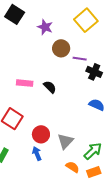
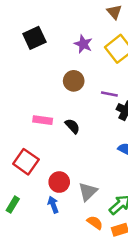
black square: (15, 14) -> (34, 38), turned 30
purple star: (45, 27) -> (83, 44), moved
brown circle: (61, 48) -> (74, 81), moved

